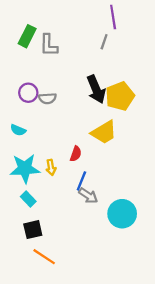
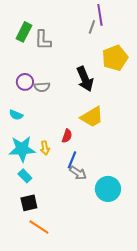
gray line: (104, 42) -> (92, 27), moved
yellow pentagon: (120, 96) -> (115, 58), moved

